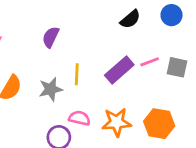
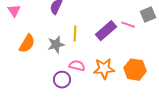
pink line: (150, 62) -> (128, 25), turned 40
gray square: (177, 67) -> (148, 15), moved, turned -35

